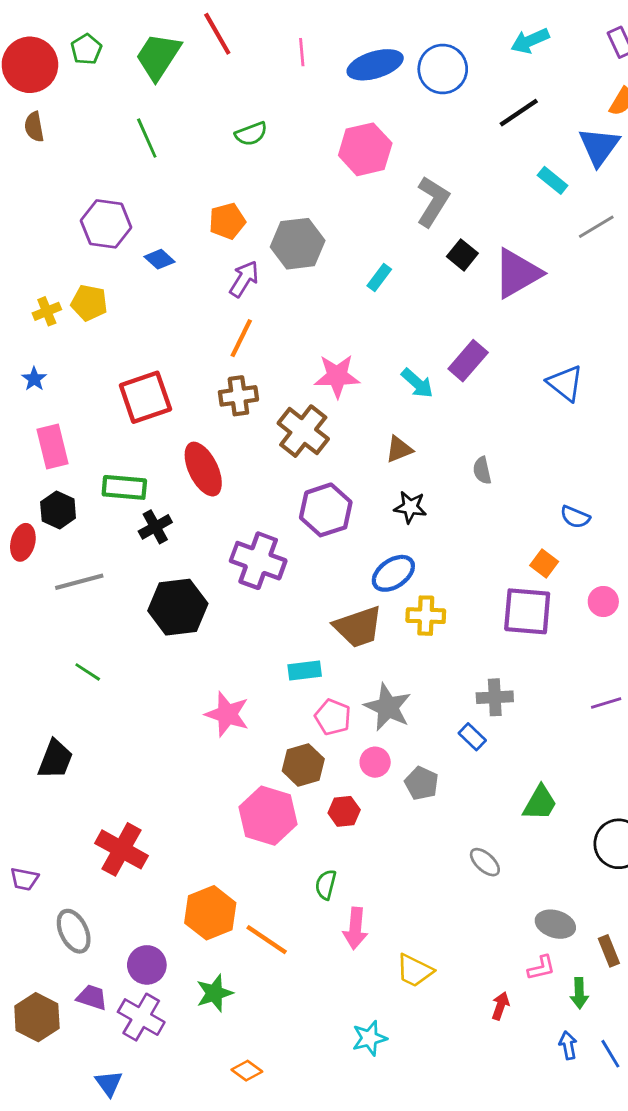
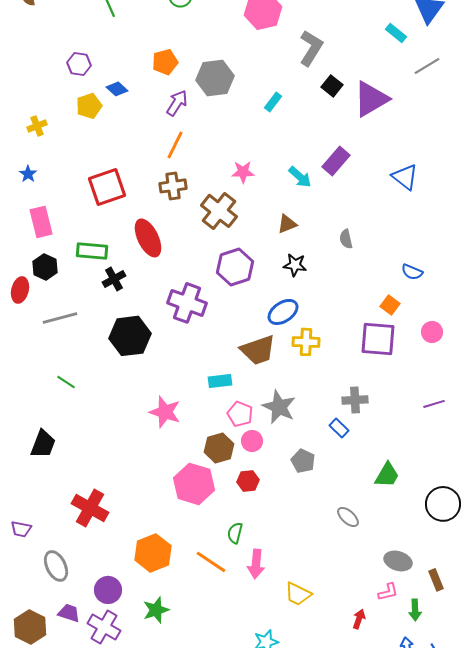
purple hexagon: (106, 224) -> (79, 64), size x0.7
yellow pentagon: (89, 303) -> (89, 106), moved, turned -30
pink star: (337, 376) -> (243, 172), size x0.7
pink circle: (375, 762) -> (252, 441), moved
orange line: (267, 940) -> (211, 562), moved

